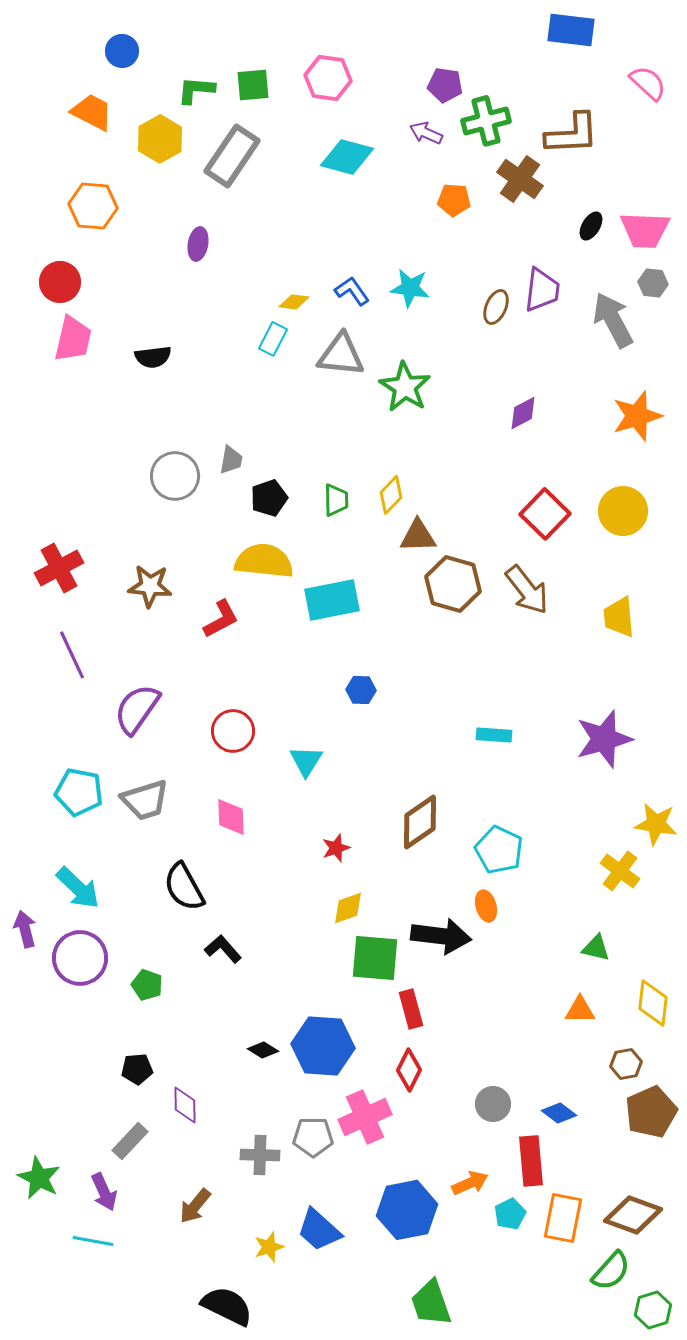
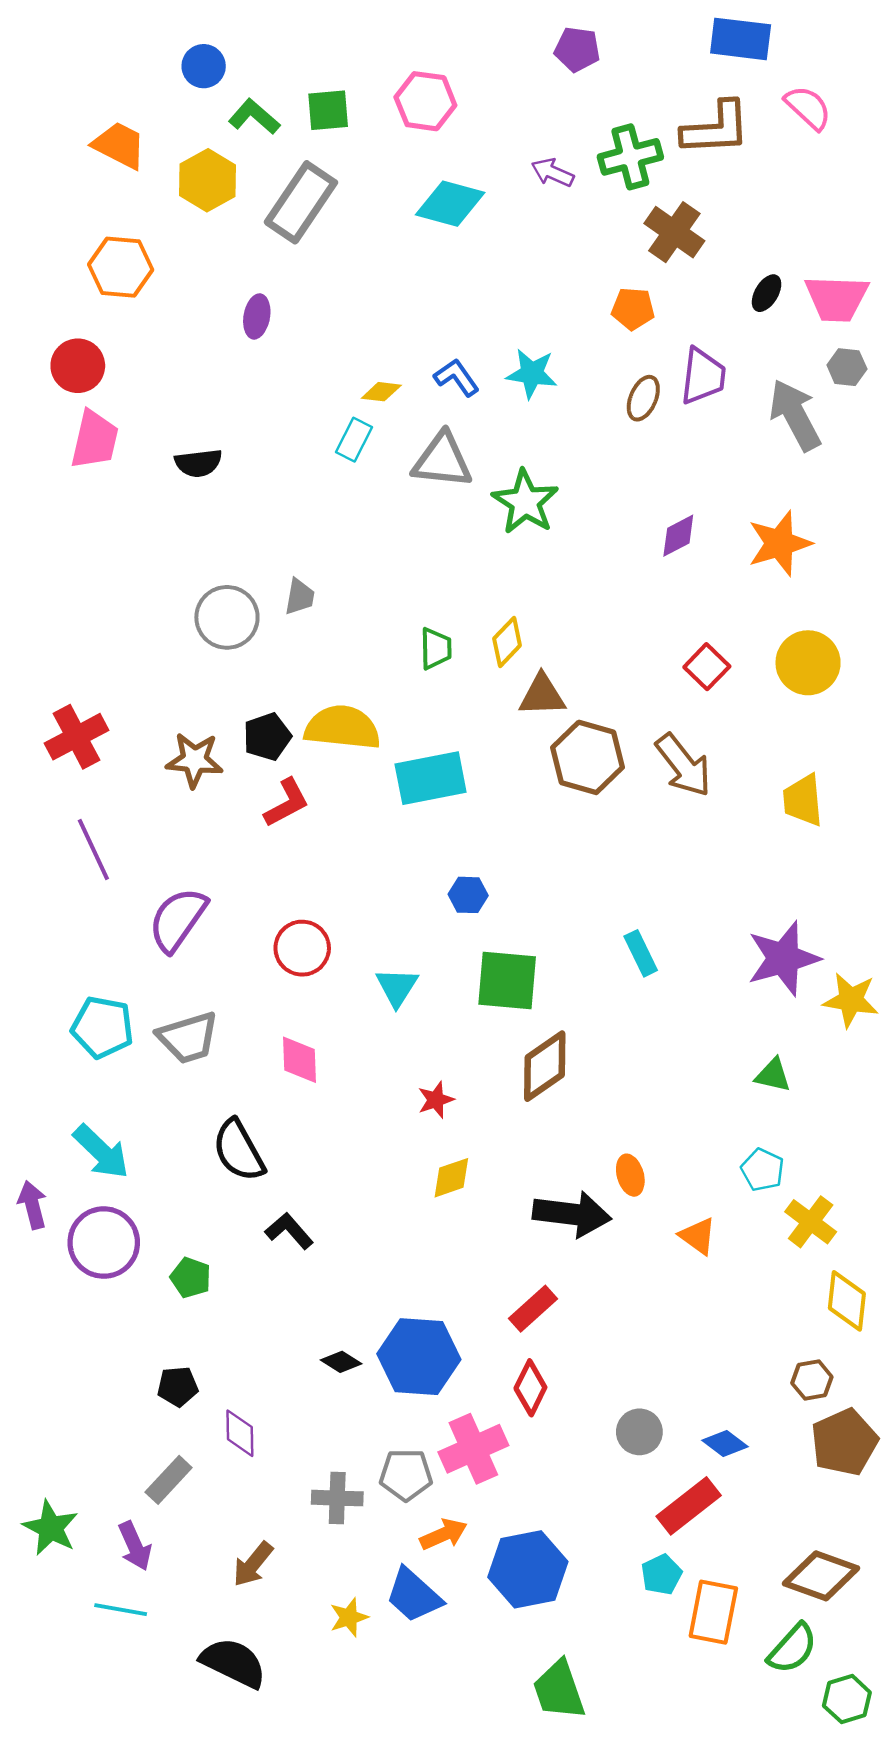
blue circle: (122, 51) -> (204, 66), moved
pink semicircle: (648, 83) -> (808, 108), moved
purple pentagon: (445, 85) -> (577, 49), moved
green L-shape: (196, 90) -> (254, 117), turned 36
brown L-shape: (572, 134) -> (716, 128), moved
orange pentagon: (454, 200) -> (633, 309), moved
orange star: (637, 416) -> (779, 543), moved
black pentagon: (269, 498) -> (267, 737), moved
red square: (545, 514) -> (707, 667), size x0.7
cyan rectangle: (494, 735) -> (641, 953), turned 60
yellow star: (656, 824) -> (851, 1000), moved
cyan pentagon: (499, 850) -> (763, 1170), moved, size x0.7
yellow cross: (620, 871) -> (811, 1222), moved
green triangle: (596, 948) -> (773, 1075), moved
green square: (375, 958) -> (507, 981), moved
red rectangle: (411, 1009) -> (533, 1309), turned 63
orange triangle: (580, 1010) -> (698, 1236), moved, turned 36
red rectangle: (531, 1161) -> (689, 1506), turned 57
orange arrow: (470, 1183) -> (444, 1534), moved
orange rectangle: (563, 1218) -> (713, 1612), moved
black semicircle: (227, 1306) -> (233, 1663), moved

